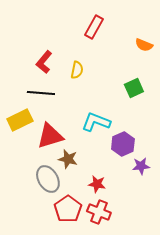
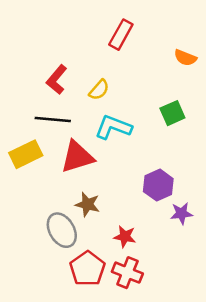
yellow semicircle: (77, 70) -> (99, 90), turned 30
cyan L-shape: (96, 122) -> (113, 127), moved
red triangle: (50, 136) -> (77, 157), moved

